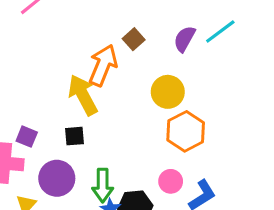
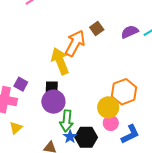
purple semicircle: (184, 39) -> (130, 32), turned 30
yellow circle: (168, 92) -> (108, 107), moved
purple circle: (57, 178) -> (53, 102), moved

